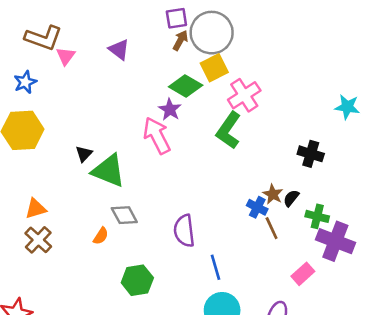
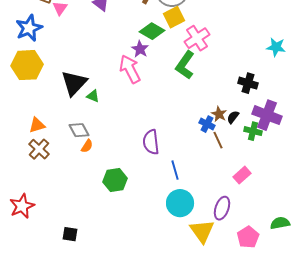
blue star: (25, 82) -> (29, 28), size x1.5
black triangle: (84, 154) -> (74, 83), size x2.0
green triangle: (109, 171) -> (93, 96), size x0.5
gray diamond: (124, 215) -> (79, 130), moved
purple cross: (335, 241) -> (267, 115), moved

